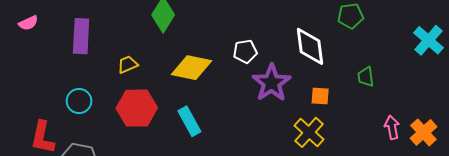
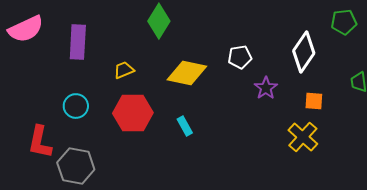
pink semicircle: (28, 23) -> (26, 29), size x1.8
white diamond: (310, 46) -> (304, 52), turned 42
purple star: (271, 83) -> (266, 88), size x0.6
cyan rectangle: (189, 121) -> (185, 126), size x0.7

